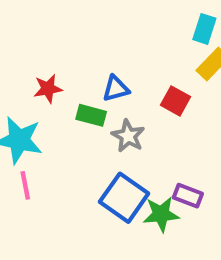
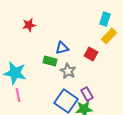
red star: (48, 89) -> (29, 25), moved
purple rectangle: (188, 196) -> (87, 94), moved, turned 40

